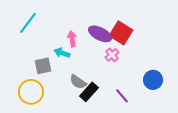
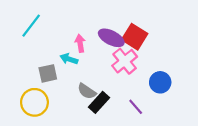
pink cross: (112, 55) -> (125, 61), size x1.6
blue circle: (153, 80) -> (160, 82), moved

